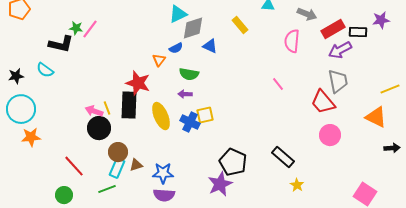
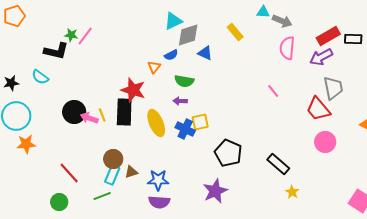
gray arrow: (307, 14) -> (282, 21), moved
purple arrow: (340, 50) -> (321, 57), moved
black circle: (99, 128) -> (74, 112), moved
black pentagon: (233, 162) -> (228, 153), moved

